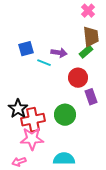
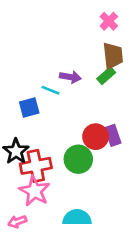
blue square: (26, 49) -> (29, 107), moved
red circle: (78, 78) -> (96, 137), moved
pink star: (32, 139) -> (35, 191), turned 30

